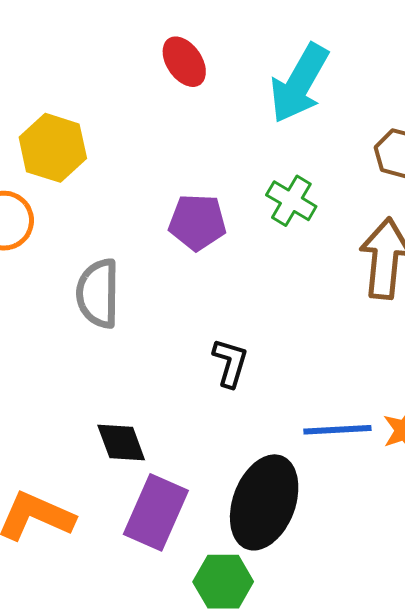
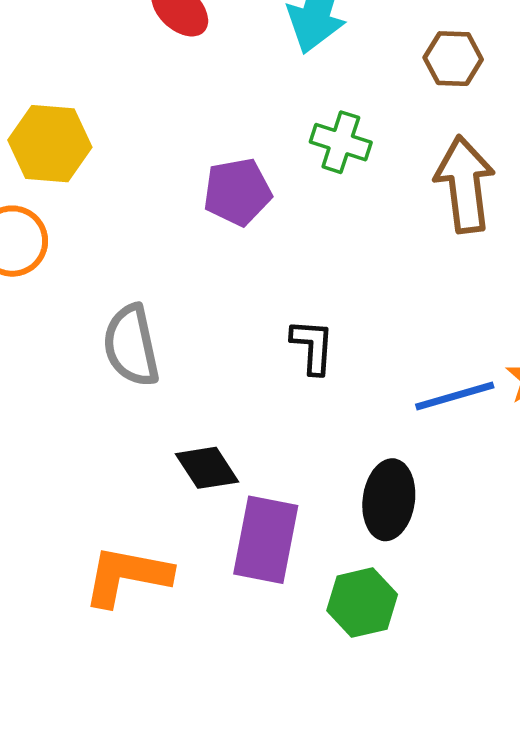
gray semicircle: (98, 293) -> (131, 346), moved
black ellipse: (264, 502) -> (389, 500), size x0.7

